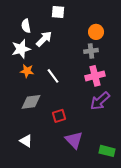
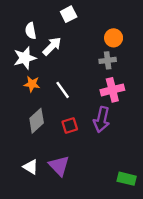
white square: (58, 12) -> (69, 14), turned -32
purple arrow: (100, 101) -> (102, 120), moved, turned -35
gray diamond: (31, 102) -> (37, 121), turned -35
red square: (59, 116) -> (70, 125), moved
purple triangle: (74, 140) -> (59, 166), moved

